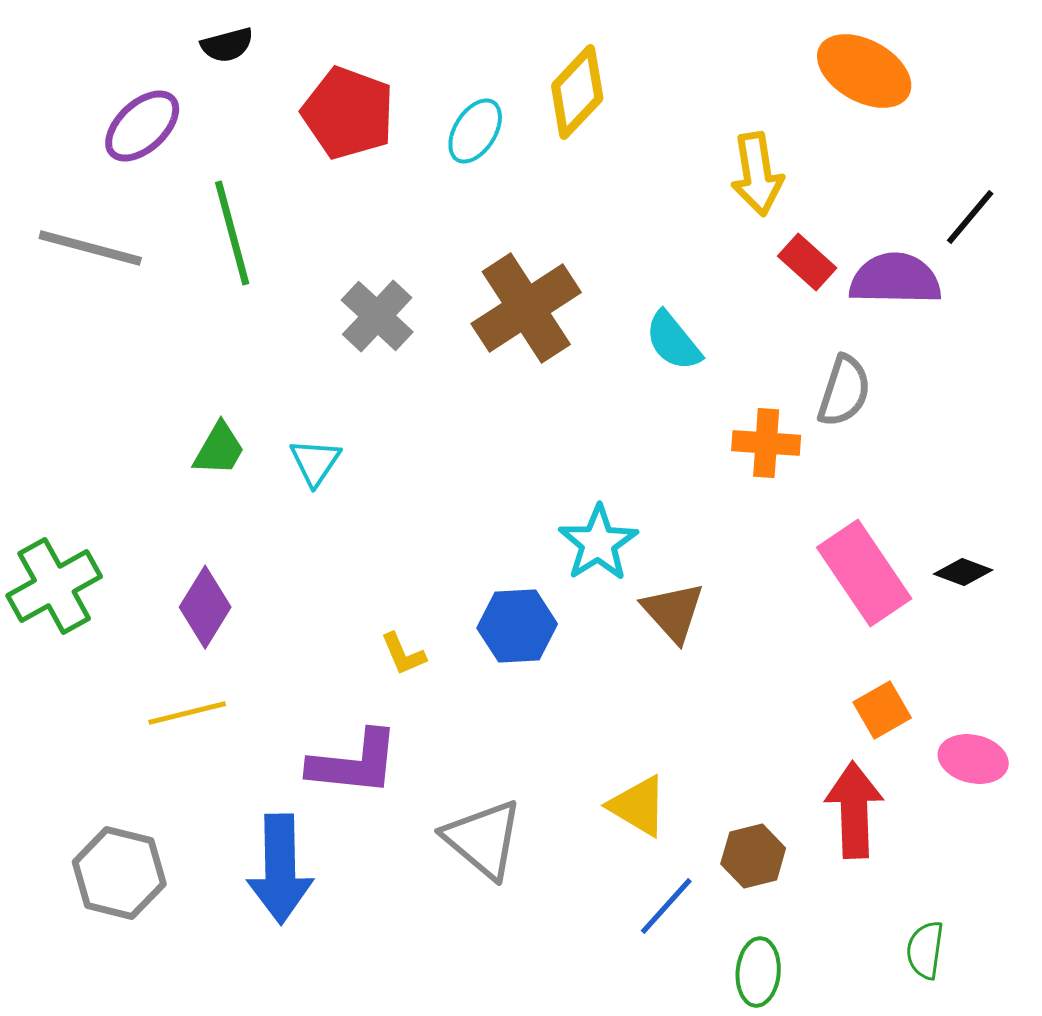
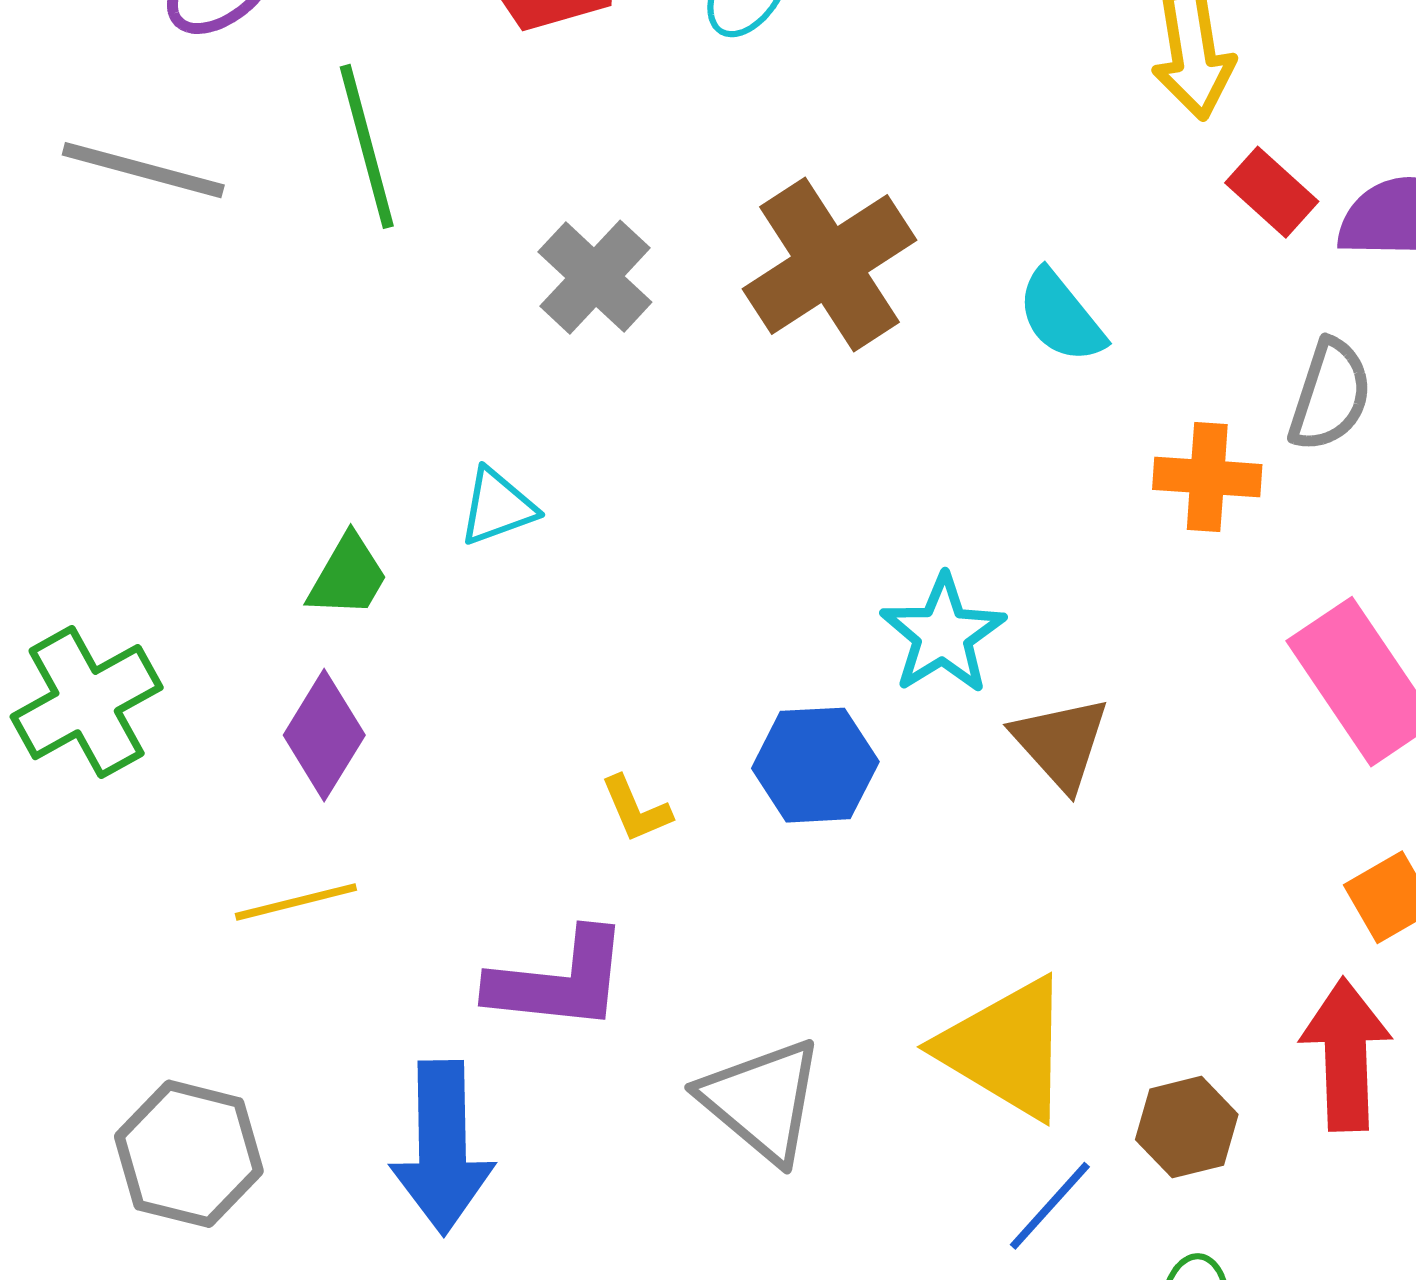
green trapezoid: (219, 449) -> (348, 576), moved
cyan triangle: (315, 462) -> (497, 507), turned 36
yellow triangle: (638, 806) -> (1006, 1048), size x1.5

